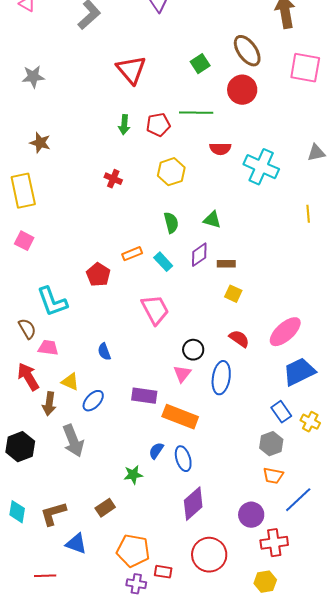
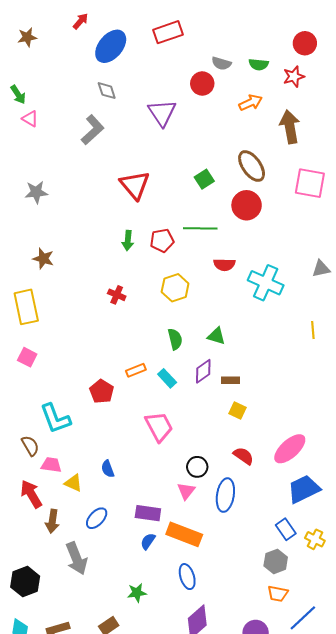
yellow triangle: (70, 382) -> (73, 483), moved
black hexagon: (20, 447) -> (25, 582), moved
blue semicircle: (156, 451) -> (148, 541), moved

